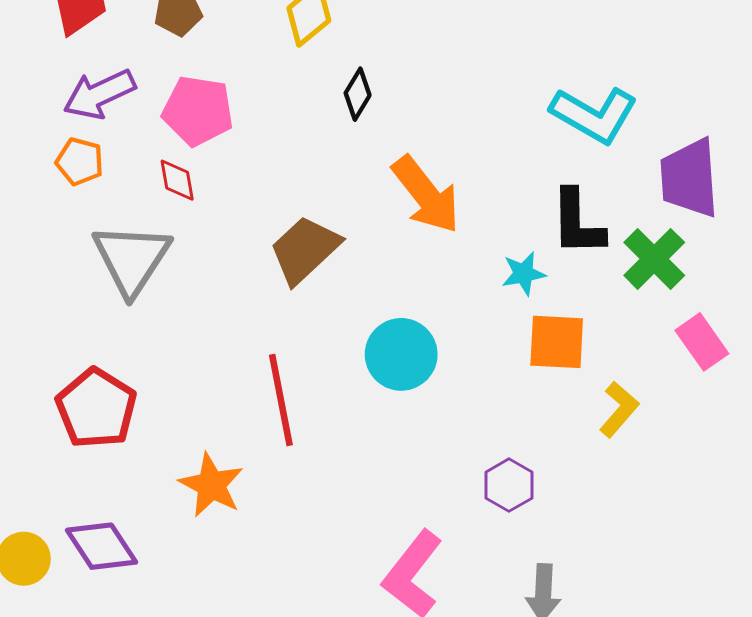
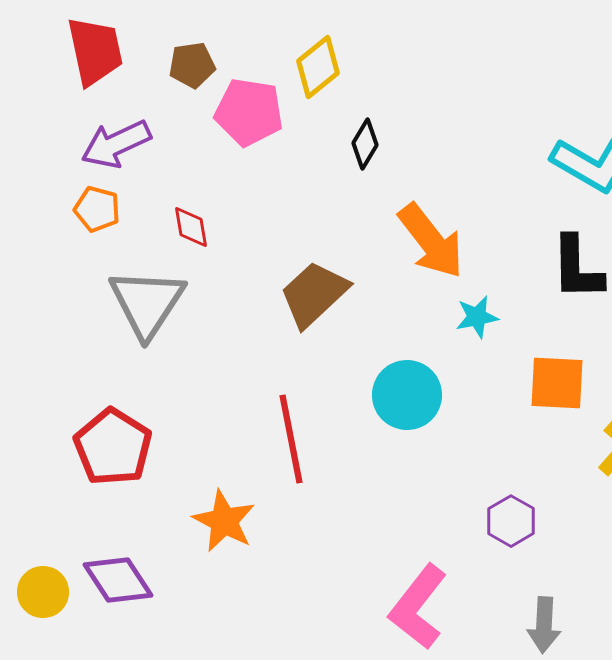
pink pentagon: (198, 111) -> (249, 112), moved
cyan star: (524, 274) -> (477, 317), moved

